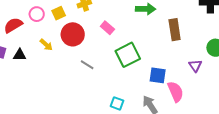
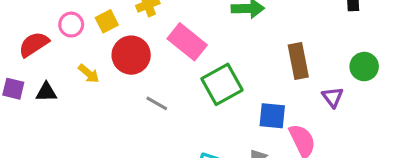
pink rectangle: (107, 28) -> (187, 42), size x1.6
brown rectangle: (175, 30) -> (298, 61), moved

